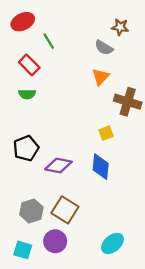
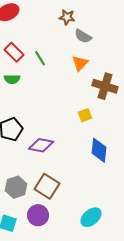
brown star: (120, 27) -> (67, 17), moved
green line: (49, 41) -> (40, 58), moved
blue diamond: (101, 167) -> (99, 150), moved

